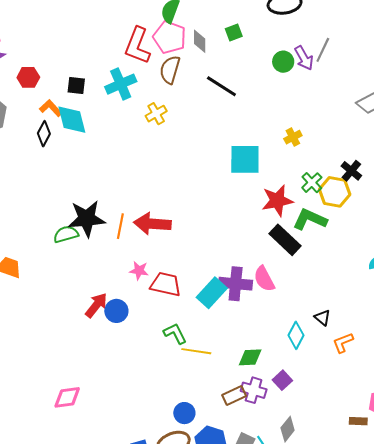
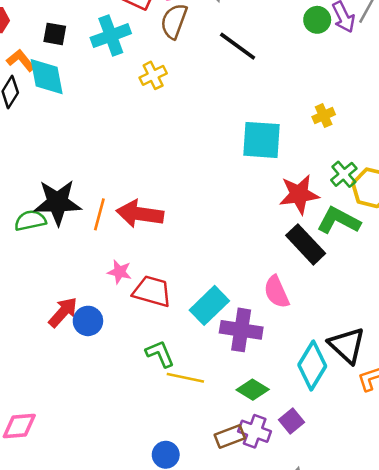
purple cross: (236, 284) -> (241, 330), moved
black triangle: (322, 318) -> (347, 345), size x1.8
cyan diamond: (296, 335) -> (312, 365), size x1.4
green diamond: (250, 357) -> (253, 390), turned 30

